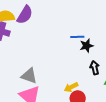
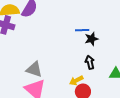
black arrow: (95, 68) -> (90, 62), moved

